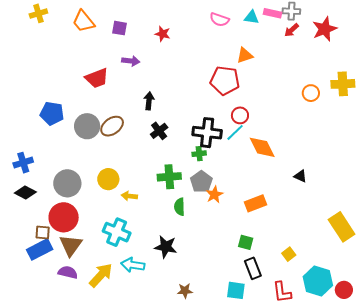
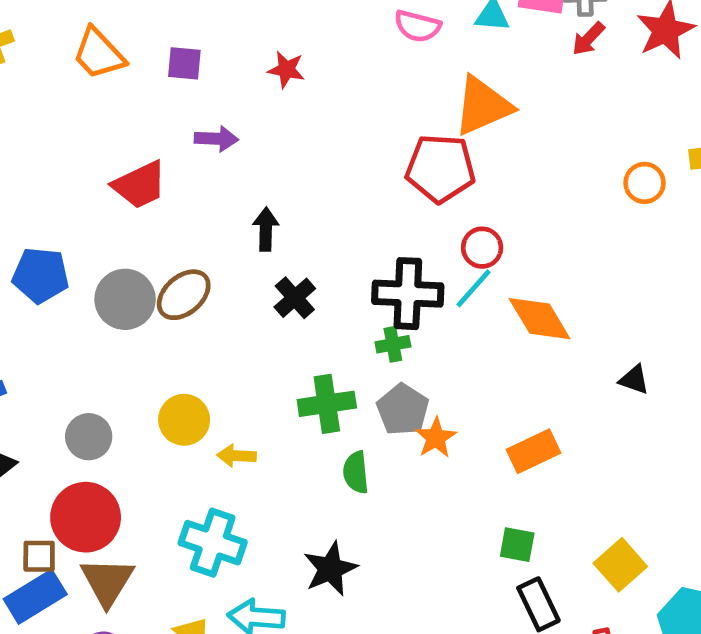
orange triangle: (245, 55) -> (483, 106), size x1.6
gray circle: (67, 183) -> (89, 437), size x0.7
black star: (166, 247) -> (330, 569), turned -30
yellow square: (289, 254) -> (620, 565), size x1.5

